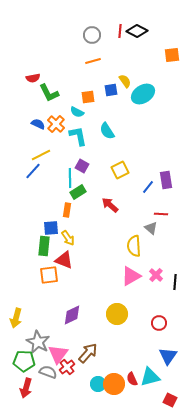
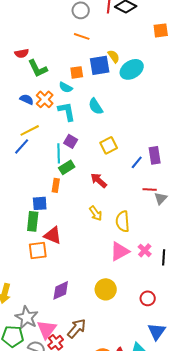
orange line: (93, 61) -> (82, 36), turned 35
blue square: (111, 90) -> (100, 65), size x1.5
gray triangle: (151, 228) -> (161, 198), moved, turned 32
yellow arrow: (68, 238) -> (96, 213), moved

